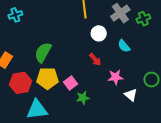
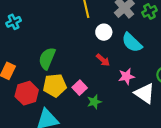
cyan semicircle: (124, 46) -> (132, 43), size x1.5
white triangle: (131, 95) -> (145, 93), size x1.5

